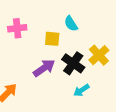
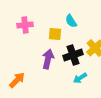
black cross: (73, 63) -> (73, 55), turned 36
purple arrow: (44, 68) -> (48, 59), turned -42

